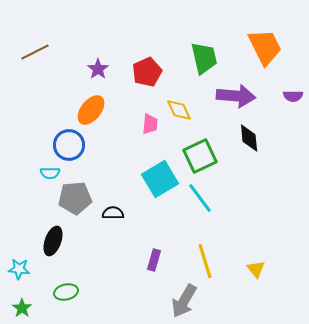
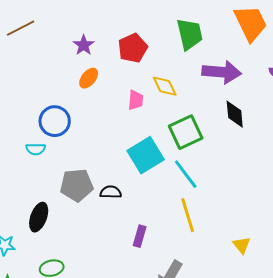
orange ellipse: (91, 110) -> (89, 78), moved, size x0.7
gray pentagon: (75, 198) -> (77, 185), moved
black semicircle: (113, 213) -> (111, 192), moved
yellow line: (205, 261) -> (188, 215), moved

